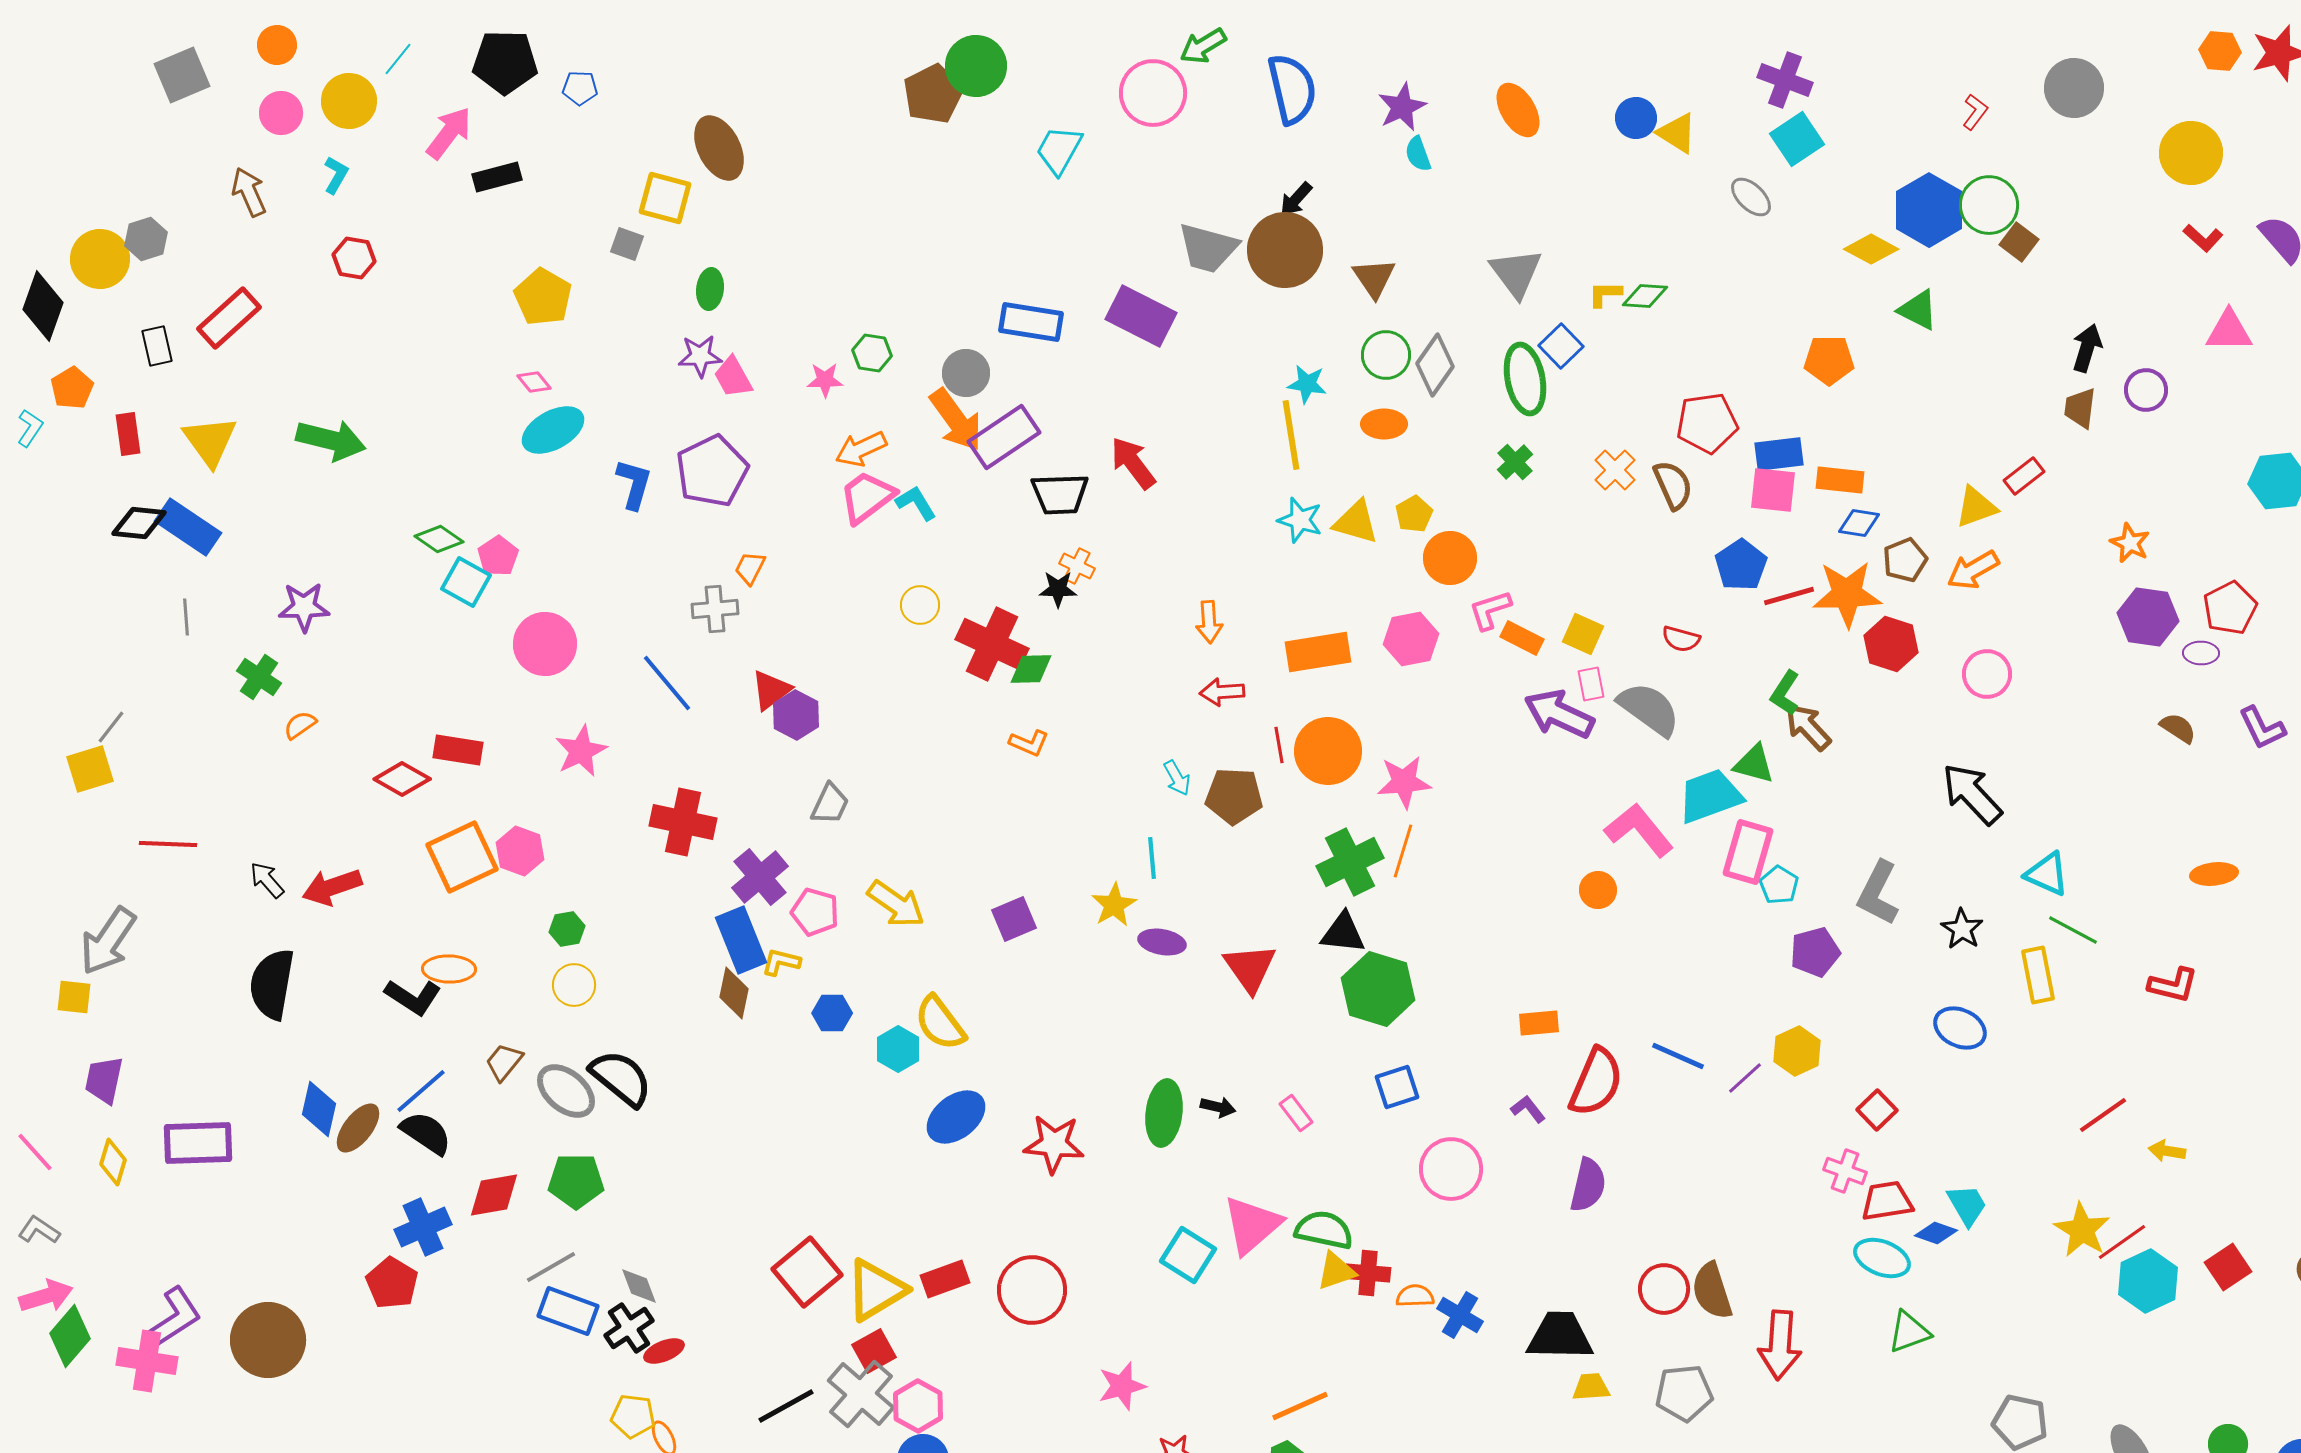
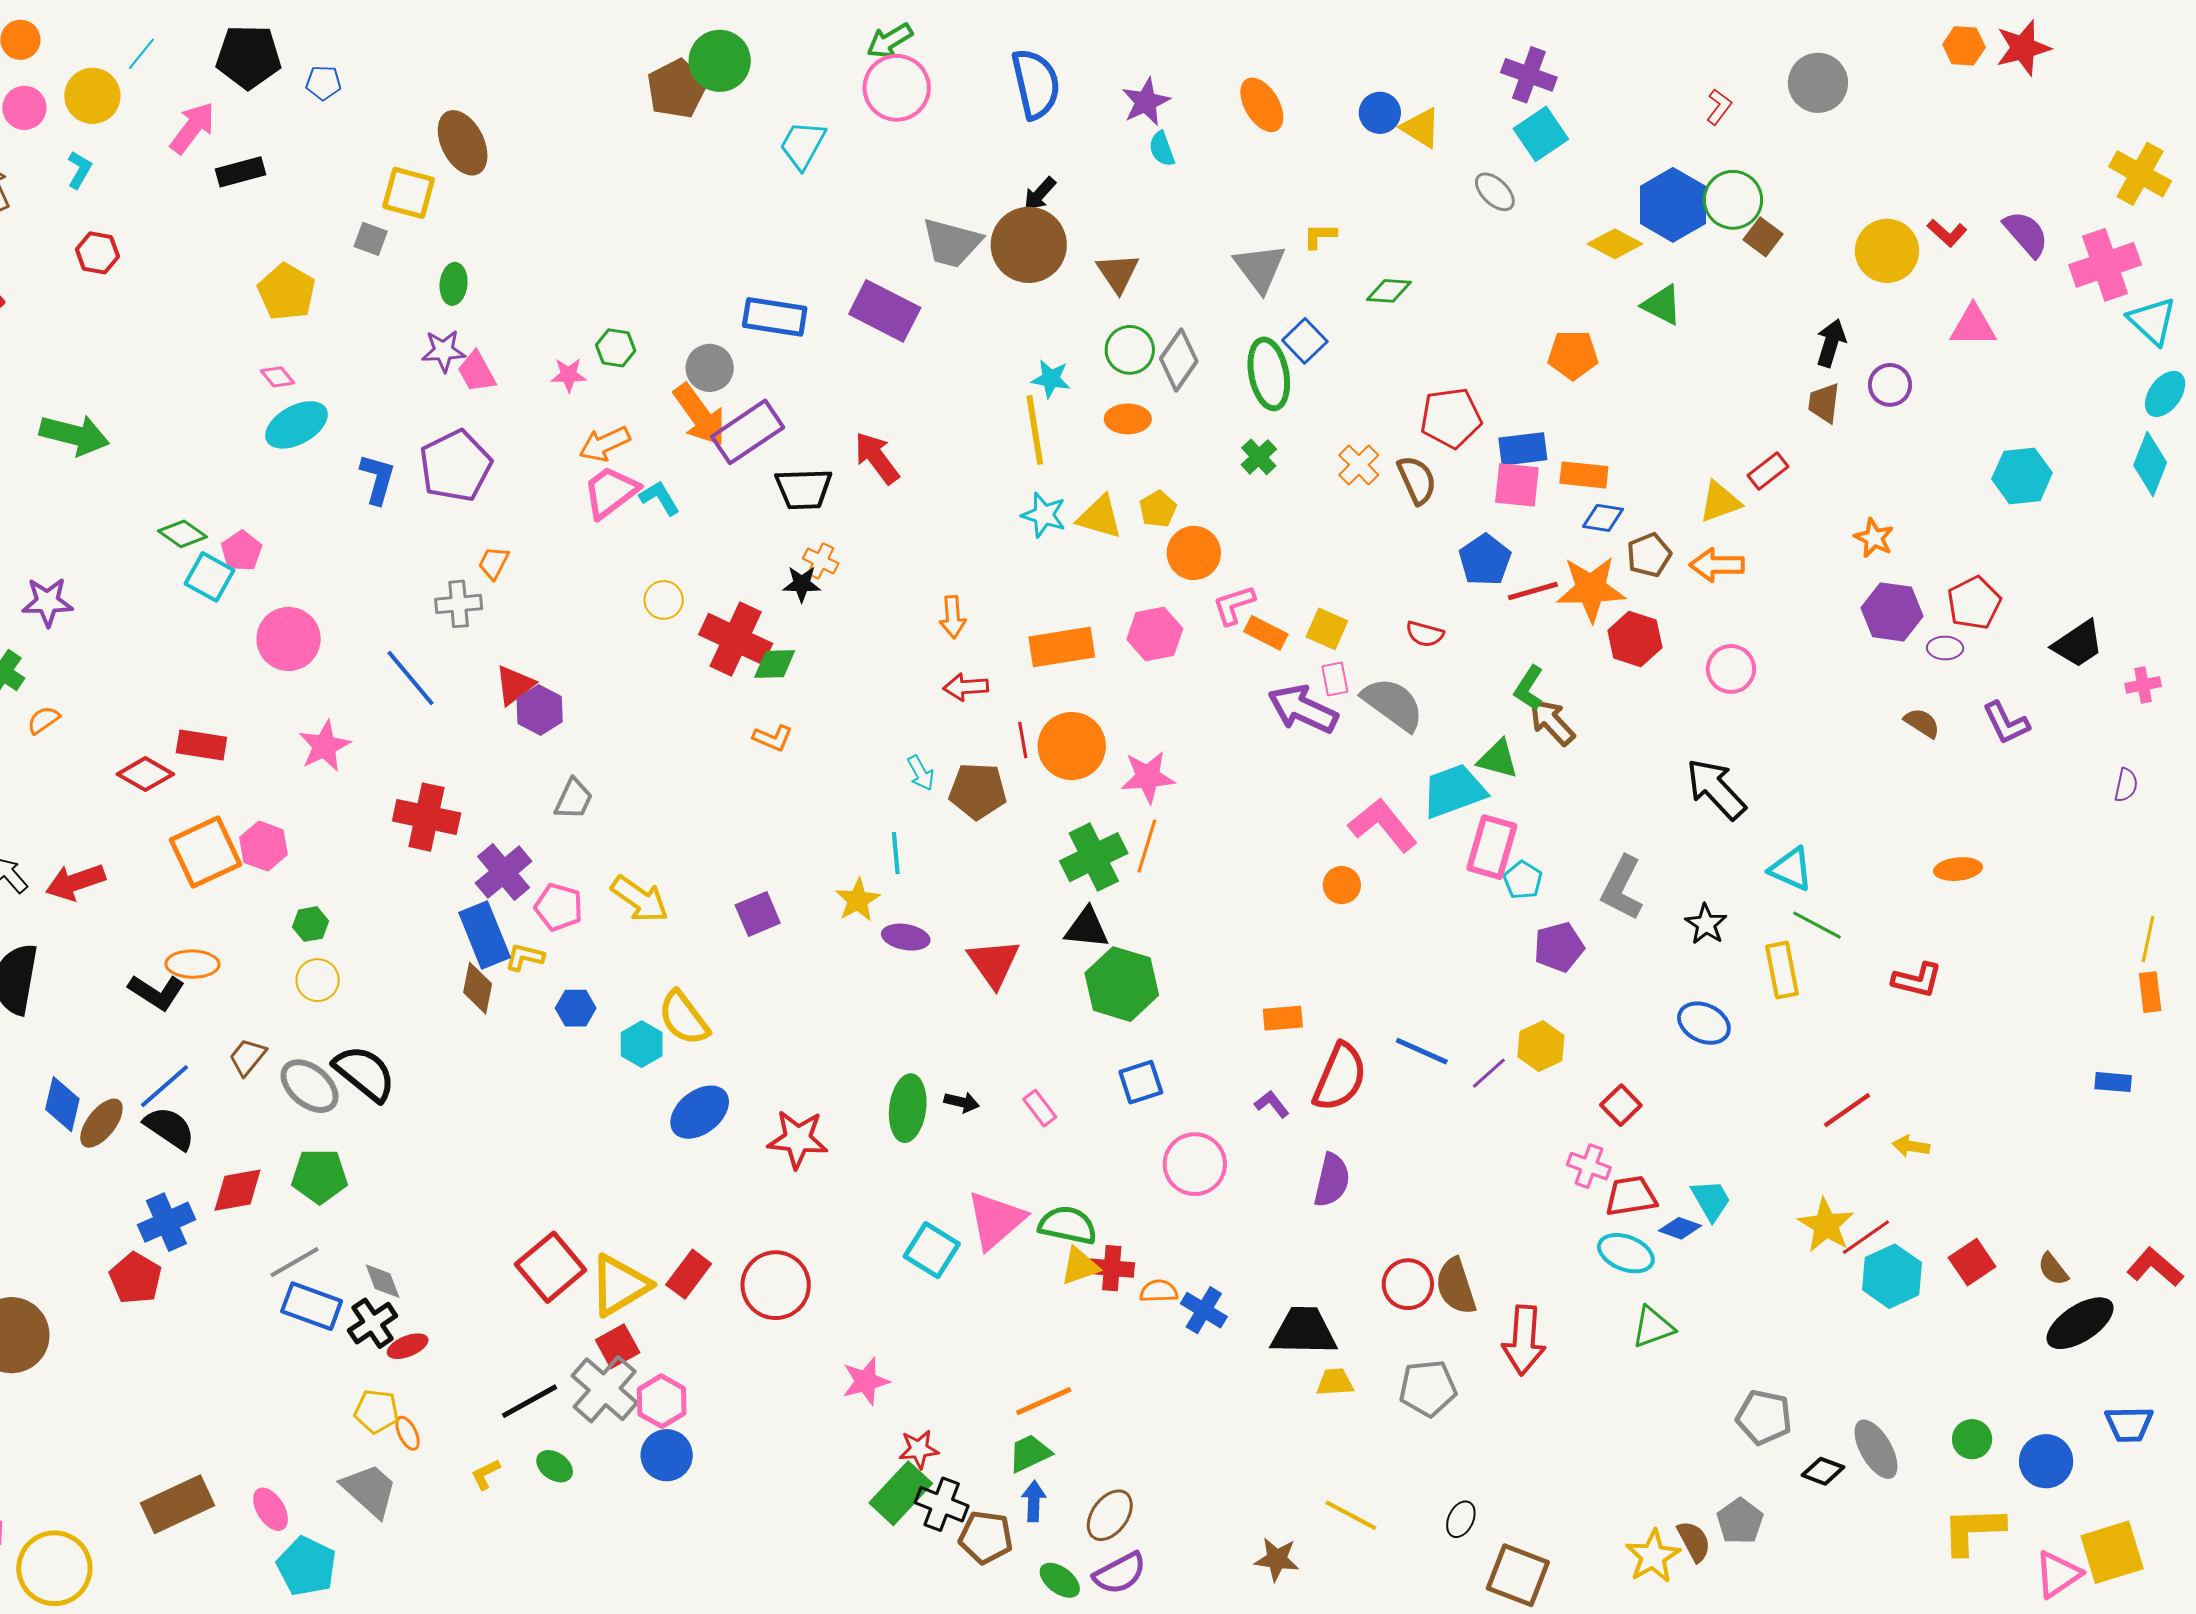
green arrow: (1203, 46) -> (890, 41), moved
yellow circle: (2191, 153) -> (1887, 251), moved
yellow L-shape: (1605, 294) -> (1320, 236), moved
orange arrow: (1973, 570) -> (1717, 565), turned 30
red rectangle: (945, 1279) -> (689, 1274), turned -33

